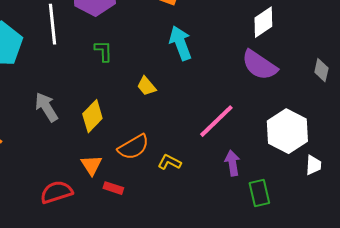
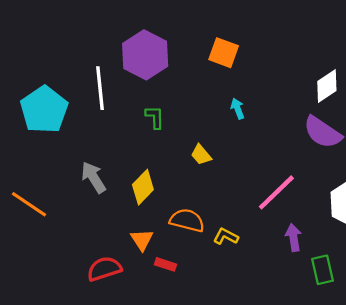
cyan arrow: (180, 43) -> (238, 109), size x0.6
orange semicircle: (133, 147) -> (187, 220), turned -136

